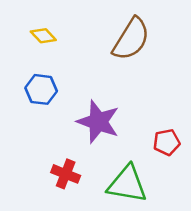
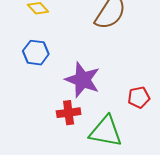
red cross: (66, 174) -> (69, 113), moved, turned -30

